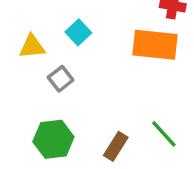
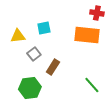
cyan square: (78, 32) -> (44, 28), turned 32
brown rectangle: (116, 146) -> (53, 67), moved

